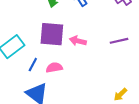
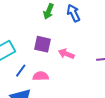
purple square: (52, 34) -> (43, 44), size x0.7

